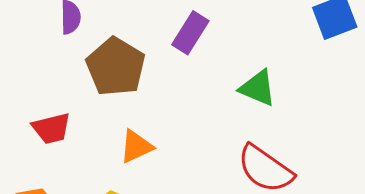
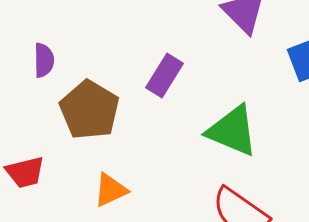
green triangle: (258, 88) -> (232, 131), size x1.4

